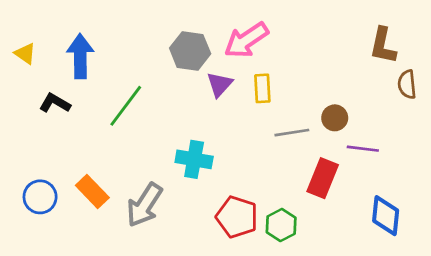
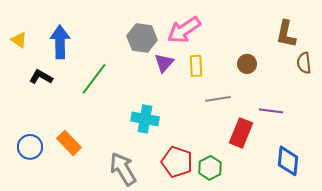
brown circle: (335, 118) -> (247, 64), moved
gray arrow: (145, 205) -> (123, 169), moved, turned 116

